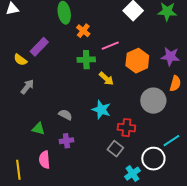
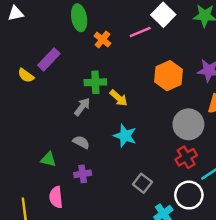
pink line: (110, 46) -> (140, 32), moved
green cross: (86, 60) -> (95, 82), moved
yellow arrow: (106, 79) -> (119, 98), moved
gray arrow: (27, 87) -> (82, 107), moved
red cross: (126, 128) -> (186, 157), moved, turned -36

